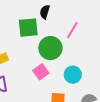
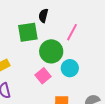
cyan circle: (73, 75) -> (70, 68), moved

